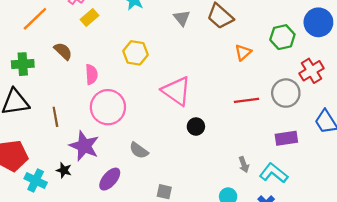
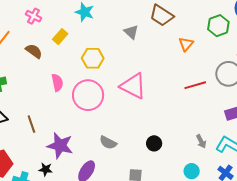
yellow rectangle: (89, 17) -> (60, 37), moved
gray triangle: (182, 18) -> (131, 32), moved
brown semicircle: (63, 51) -> (34, 51), moved
pink circle: (108, 107) -> (88, 95), moved
black circle: (196, 127) -> (154, 143), moved

